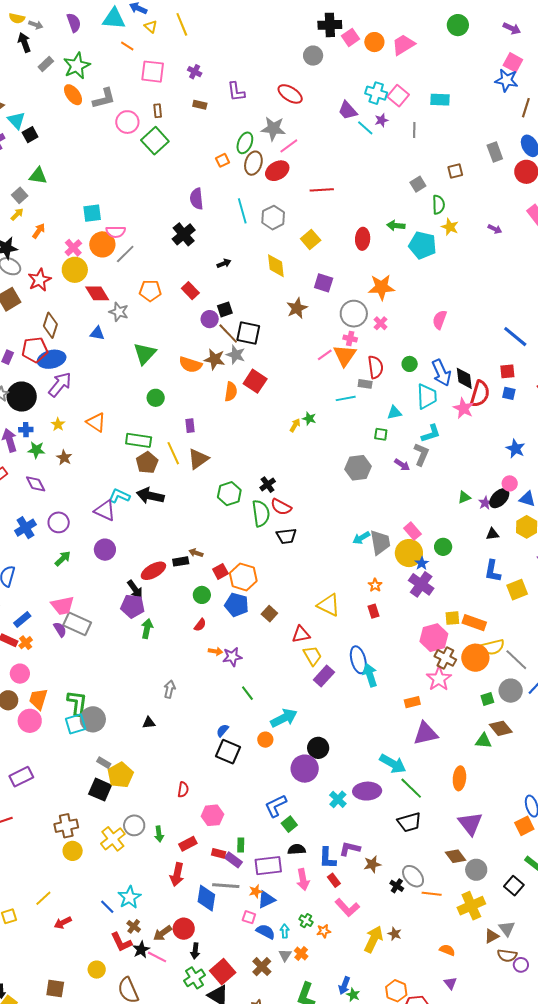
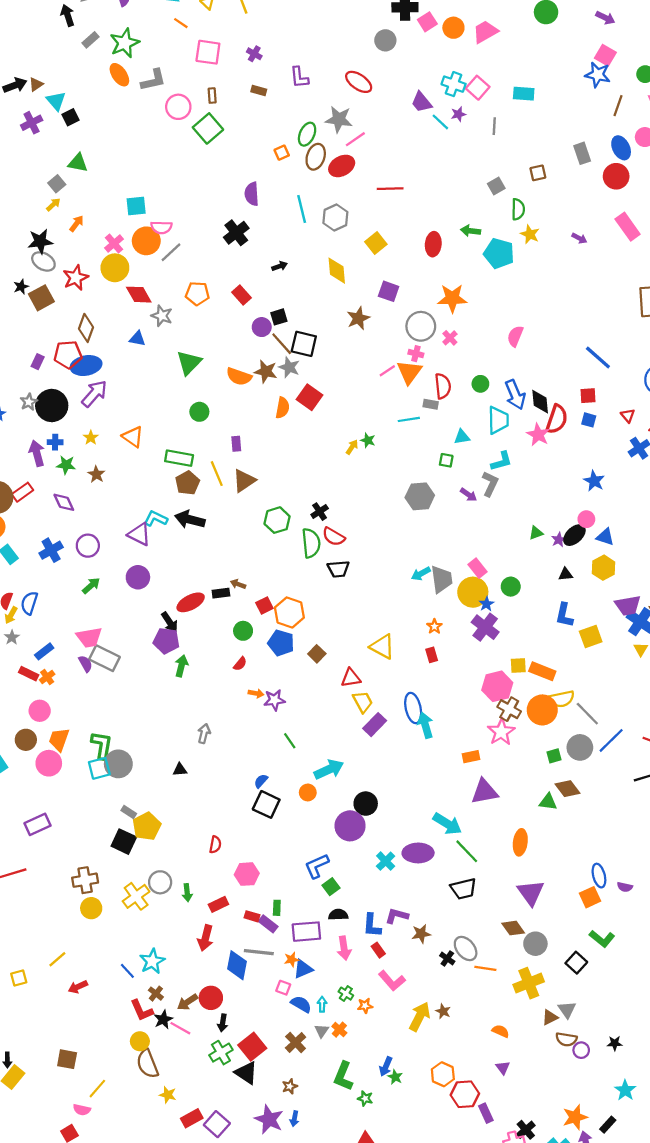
yellow circle: (97, 970) -> (140, 1041), moved

